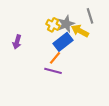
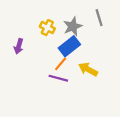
yellow cross: (53, 25) -> (47, 28), moved
yellow arrow: (80, 31) -> (88, 69), moved

